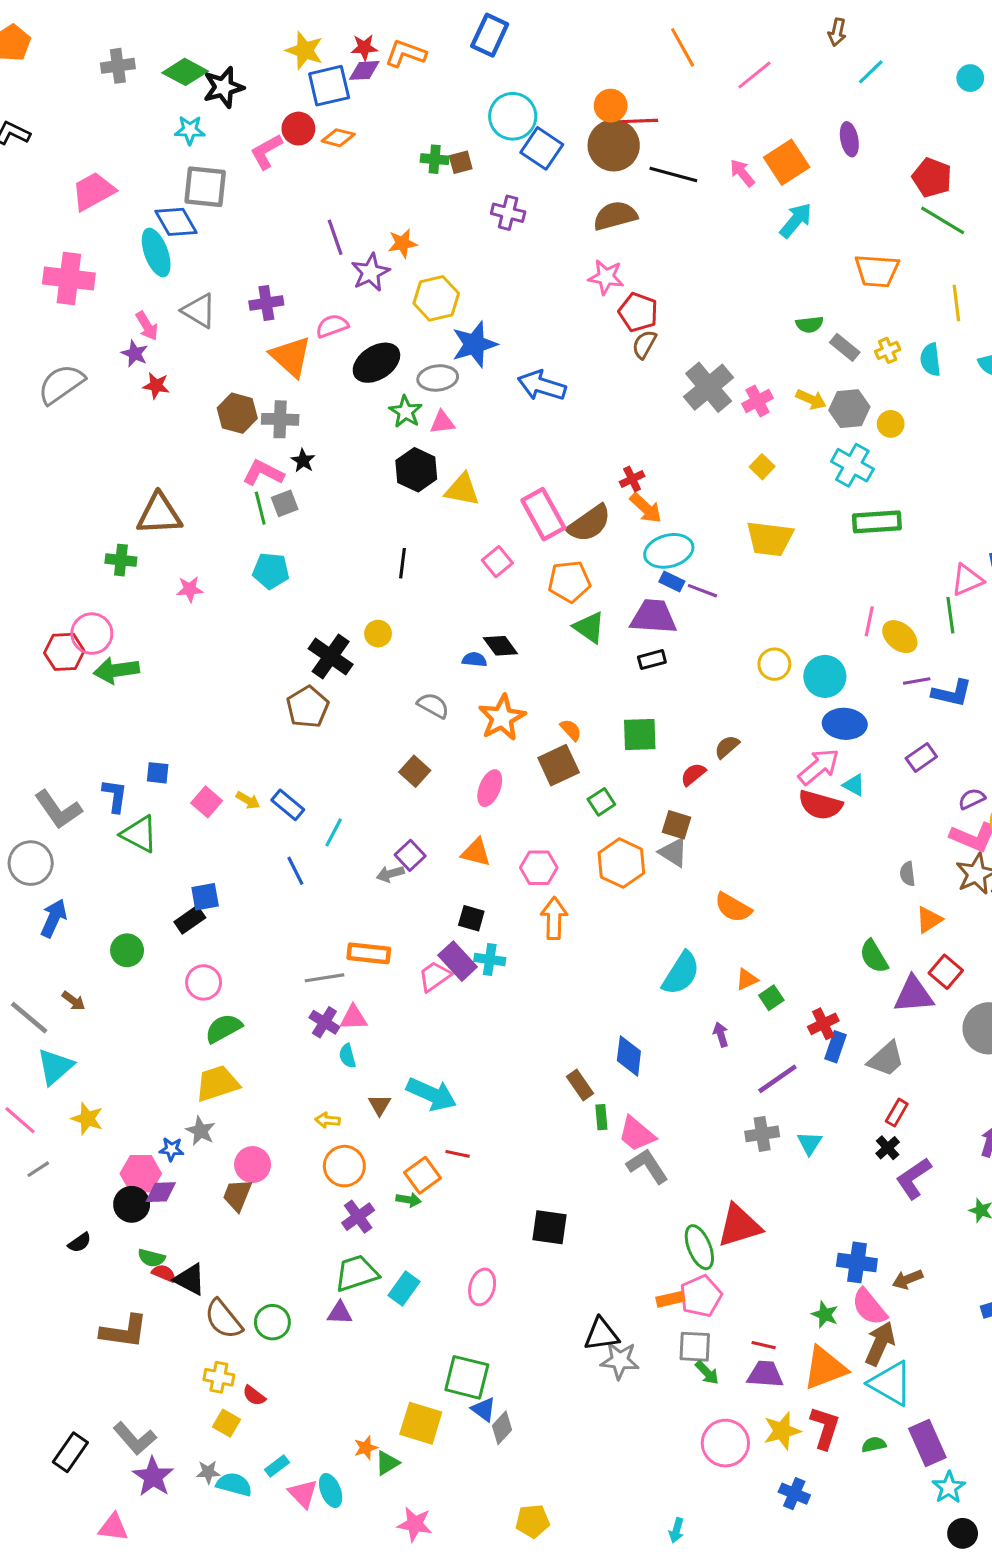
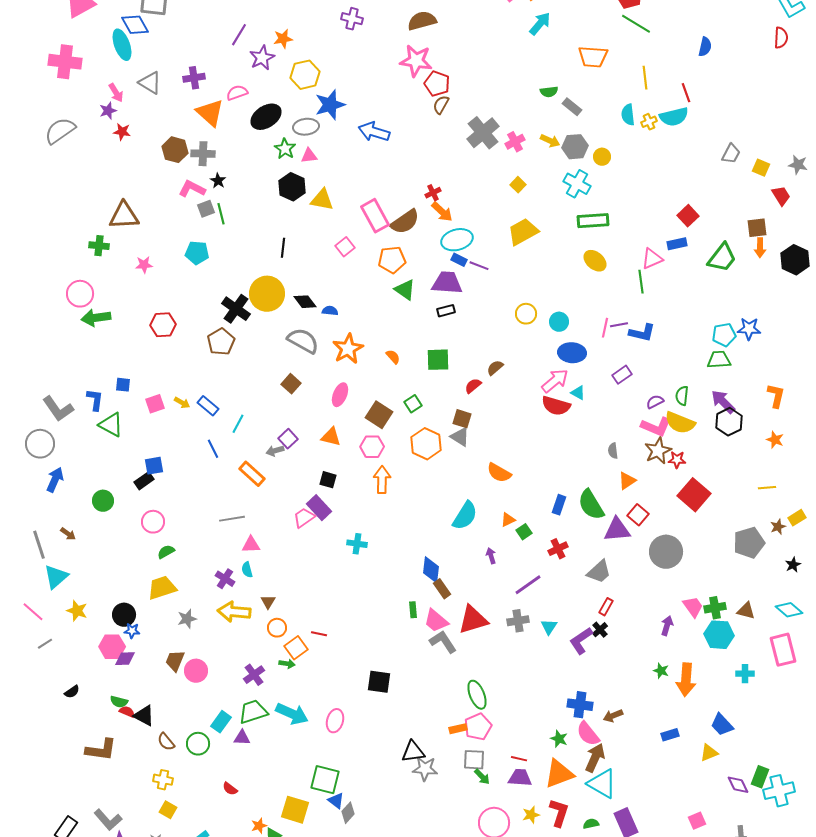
purple line: (335, 237) -> (239, 35), turned 50
pink star: (606, 277) -> (416, 61), size x1.4
yellow cross: (888, 350) -> (649, 122), moved
purple star: (135, 353) -> (108, 111), turned 30
green line: (260, 508) -> (221, 214), moved
yellow trapezoid: (770, 539) -> (523, 232), turned 144
pink line: (869, 621) -> (605, 328), moved
yellow circle: (378, 634) -> (267, 294), size x2.0
yellow ellipse: (900, 637) -> (595, 261), moved
black diamond: (500, 646) -> (305, 302), moved
red hexagon: (64, 652) -> (163, 325), moved
cyan circle: (825, 676) -> (559, 322), size x0.7
gray semicircle: (433, 705) -> (303, 341), size x1.5
brown square: (559, 765) -> (379, 415), moved, turned -32
pink square: (207, 802) -> (155, 404), turned 30
orange rectangle: (369, 953) -> (252, 474), moved, turned 36
green semicircle: (874, 956) -> (591, 505), size x1.4
cyan cross: (490, 959) -> (357, 544), moved
gray line: (29, 1018) -> (39, 545), turned 32
purple cross: (324, 1022) -> (225, 579), moved
green semicircle: (223, 1028) -> (166, 552), size x0.7
blue rectangle: (836, 1047) -> (559, 505), moved
brown rectangle: (580, 1085) -> (442, 589), moved
cyan arrow: (432, 1094) -> (292, 714), moved
yellow arrow: (328, 1120) -> (234, 612), size x2.0
gray star: (200, 1131) -> (187, 619), moved, turned 30
pink circle: (253, 1165) -> (196, 671), moved
orange circle: (344, 1166) -> (277, 628), moved, size x0.7
purple L-shape: (914, 1178) -> (581, 641), moved
black circle: (132, 1204) -> (124, 615), moved
red triangle: (739, 1226) -> (473, 620), moved
cyan rectangle: (404, 1289) -> (221, 722), moved
brown semicircle: (223, 1319) -> (166, 742), size x0.7
red semicircle: (254, 1396) -> (230, 789), moved
yellow star: (782, 1431) -> (531, 815), size x0.7

